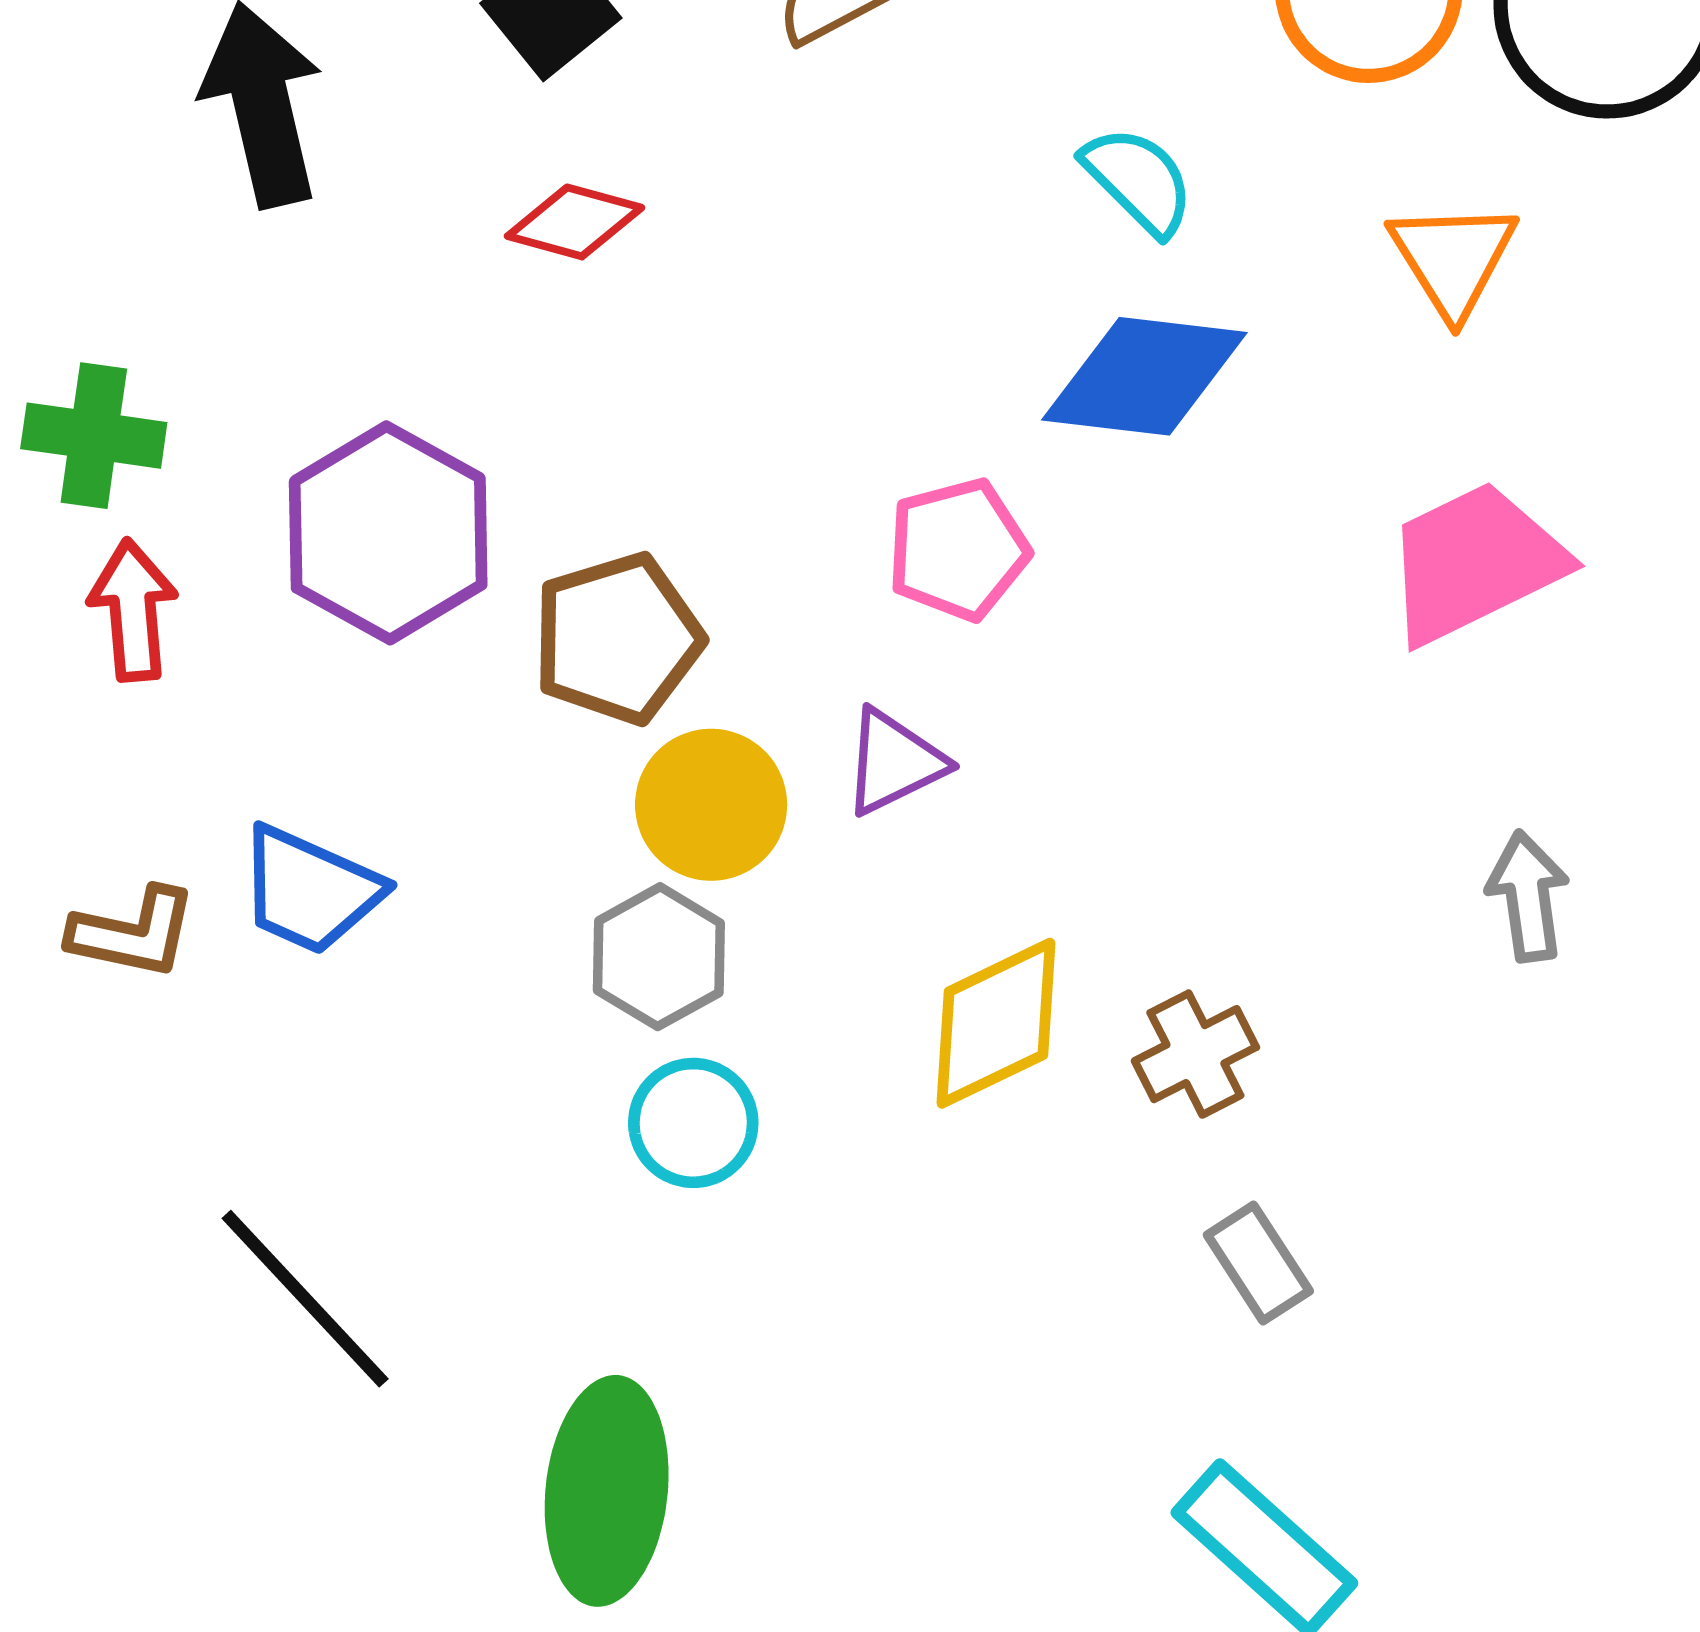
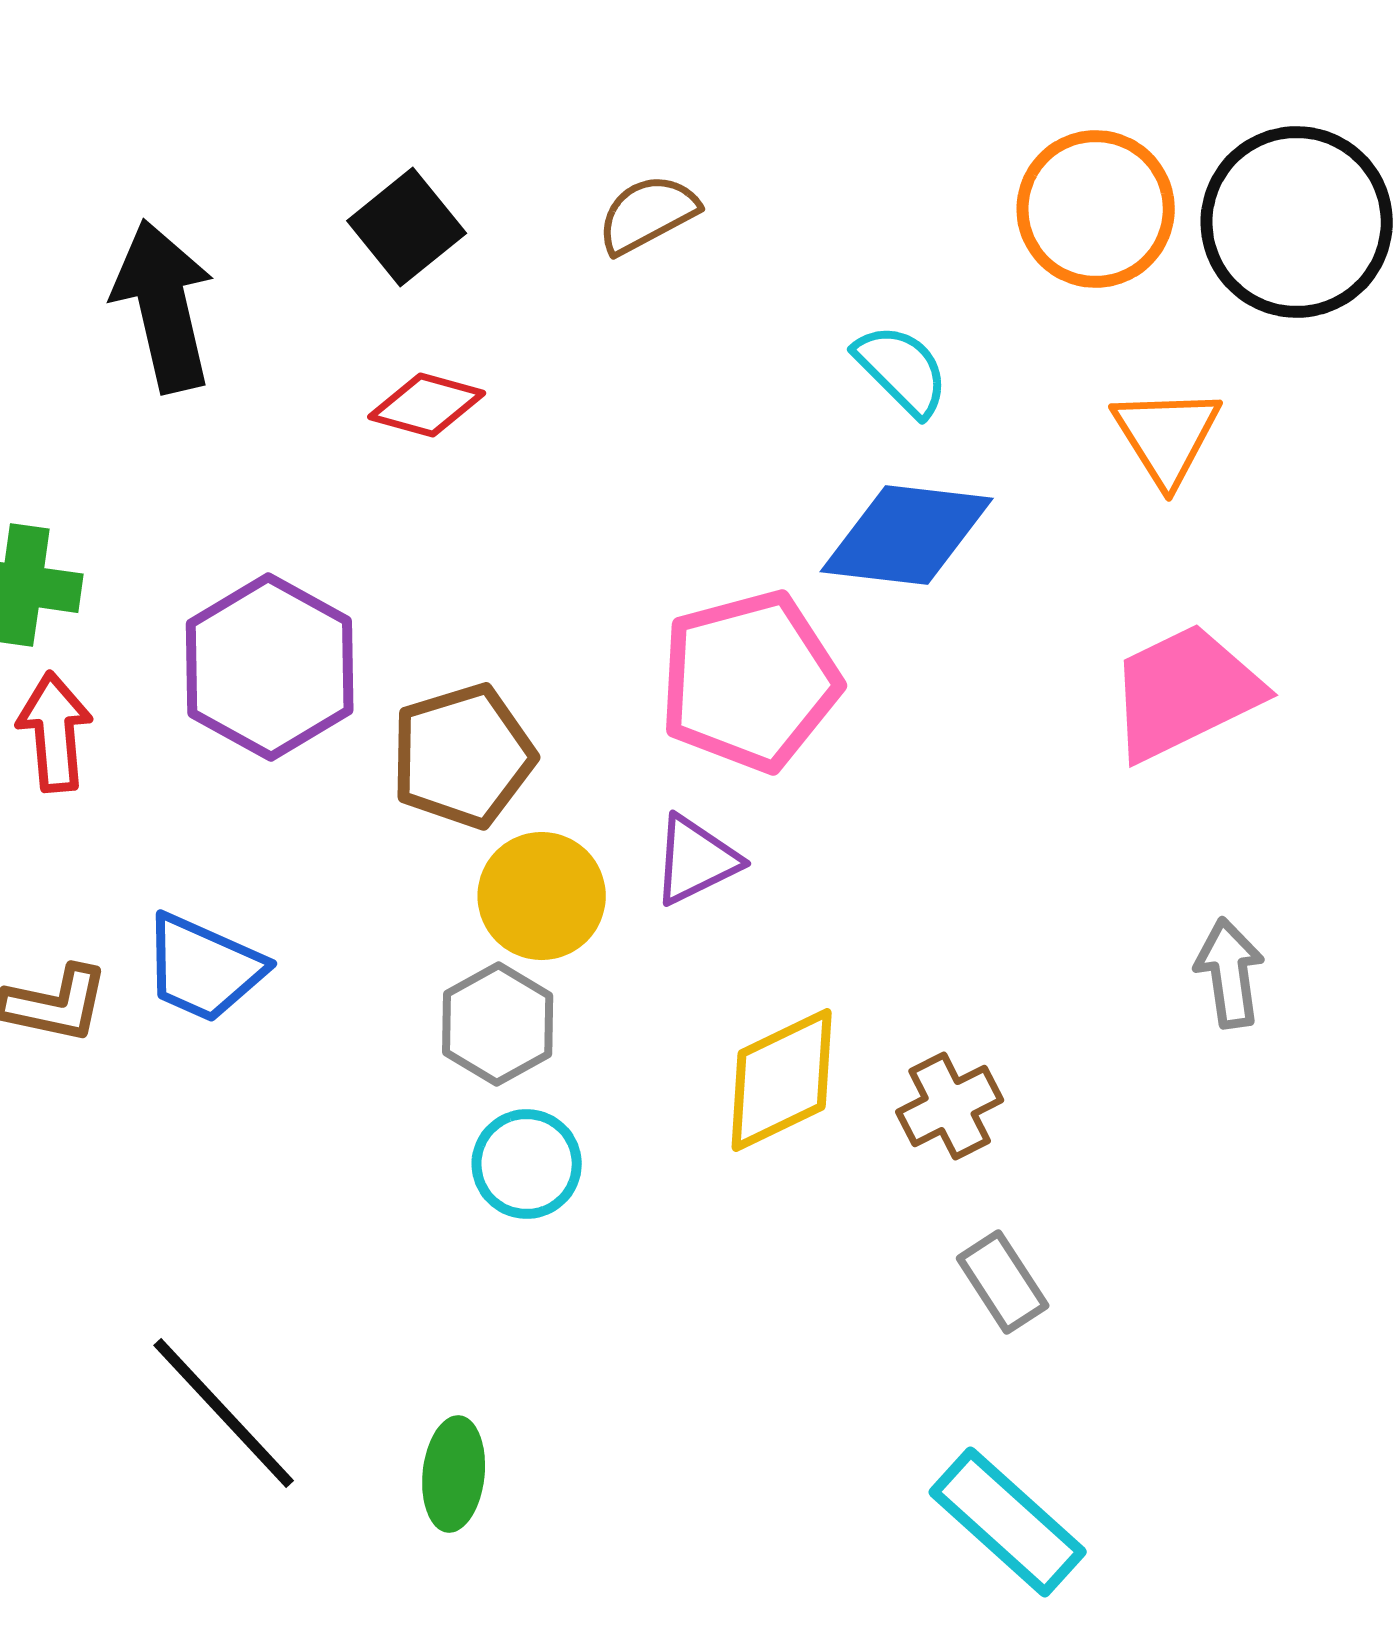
pink pentagon: (958, 550) -> (750, 681), size x1.5
black line: (305, 1299) -> (224, 1413), moved
green ellipse: (607, 1491) -> (454, 1474), size x0.6

